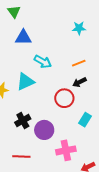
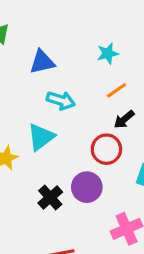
cyan star: (79, 28) -> (108, 54), moved
blue triangle: (23, 37) -> (42, 62), moved
purple circle: (44, 130) -> (87, 187), moved

